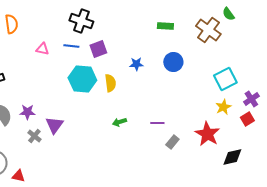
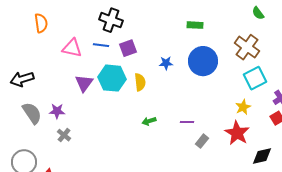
brown cross: (208, 30) -> (247, 47), moved
pink triangle: (42, 49) -> (72, 48), size x1.5
blue circle: (173, 62) -> (203, 61), size x1.5
yellow star: (223, 107) -> (243, 107), moved
purple triangle: (54, 125) -> (84, 83), moved

